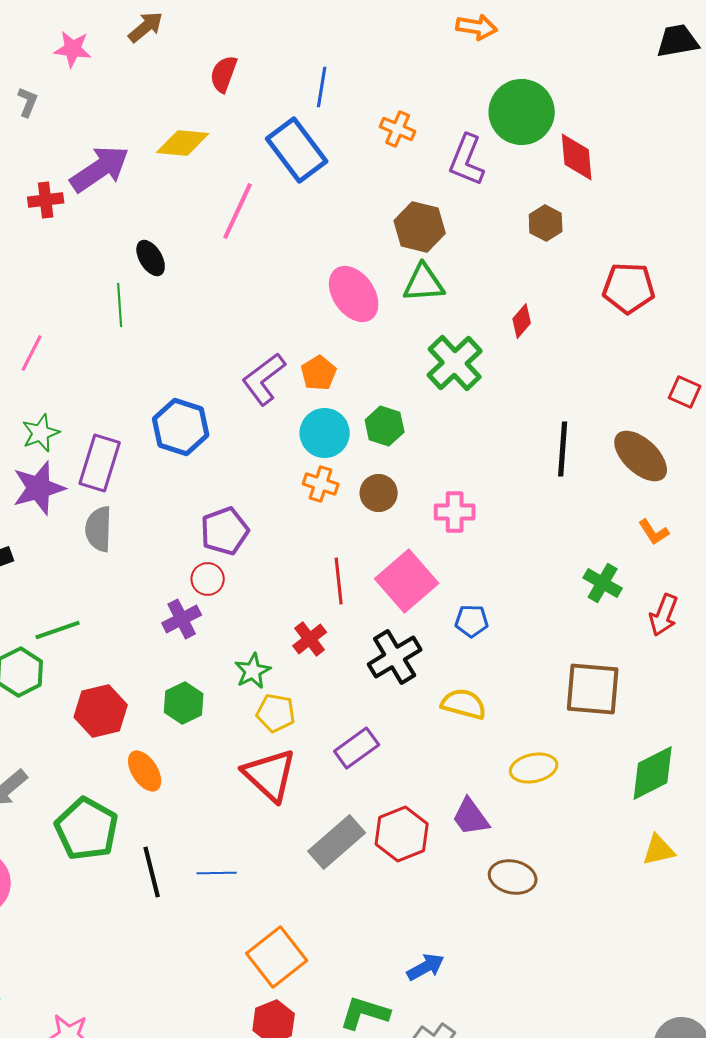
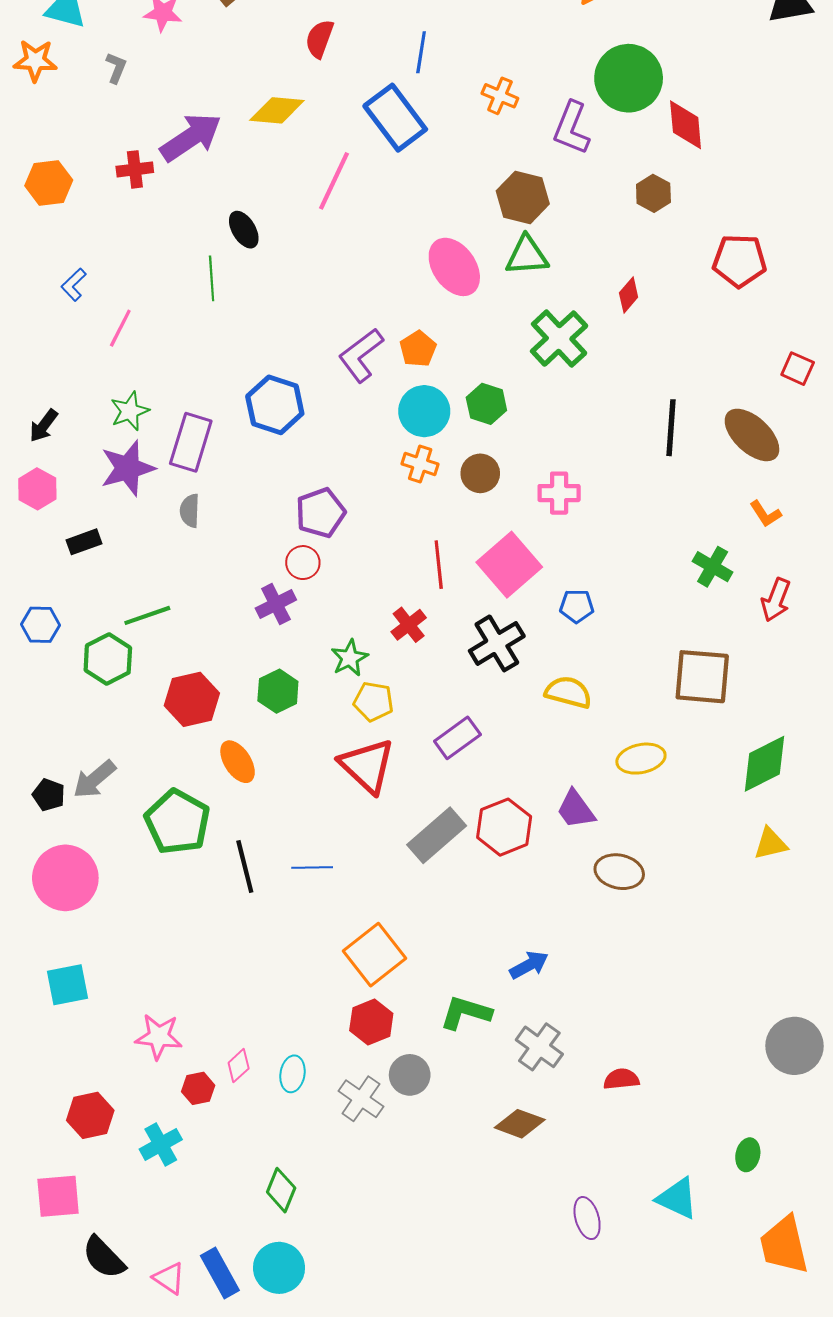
gray semicircle: (99, 529) -> (190, 511), size x0.7

